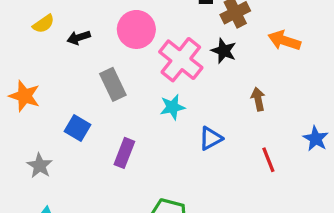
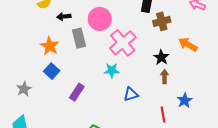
black star: (224, 51) -> (161, 57), moved
gray rectangle: (113, 84) -> (79, 38), moved
orange star: (25, 96) -> (50, 46), moved
blue star: (316, 139) -> (185, 100), moved

